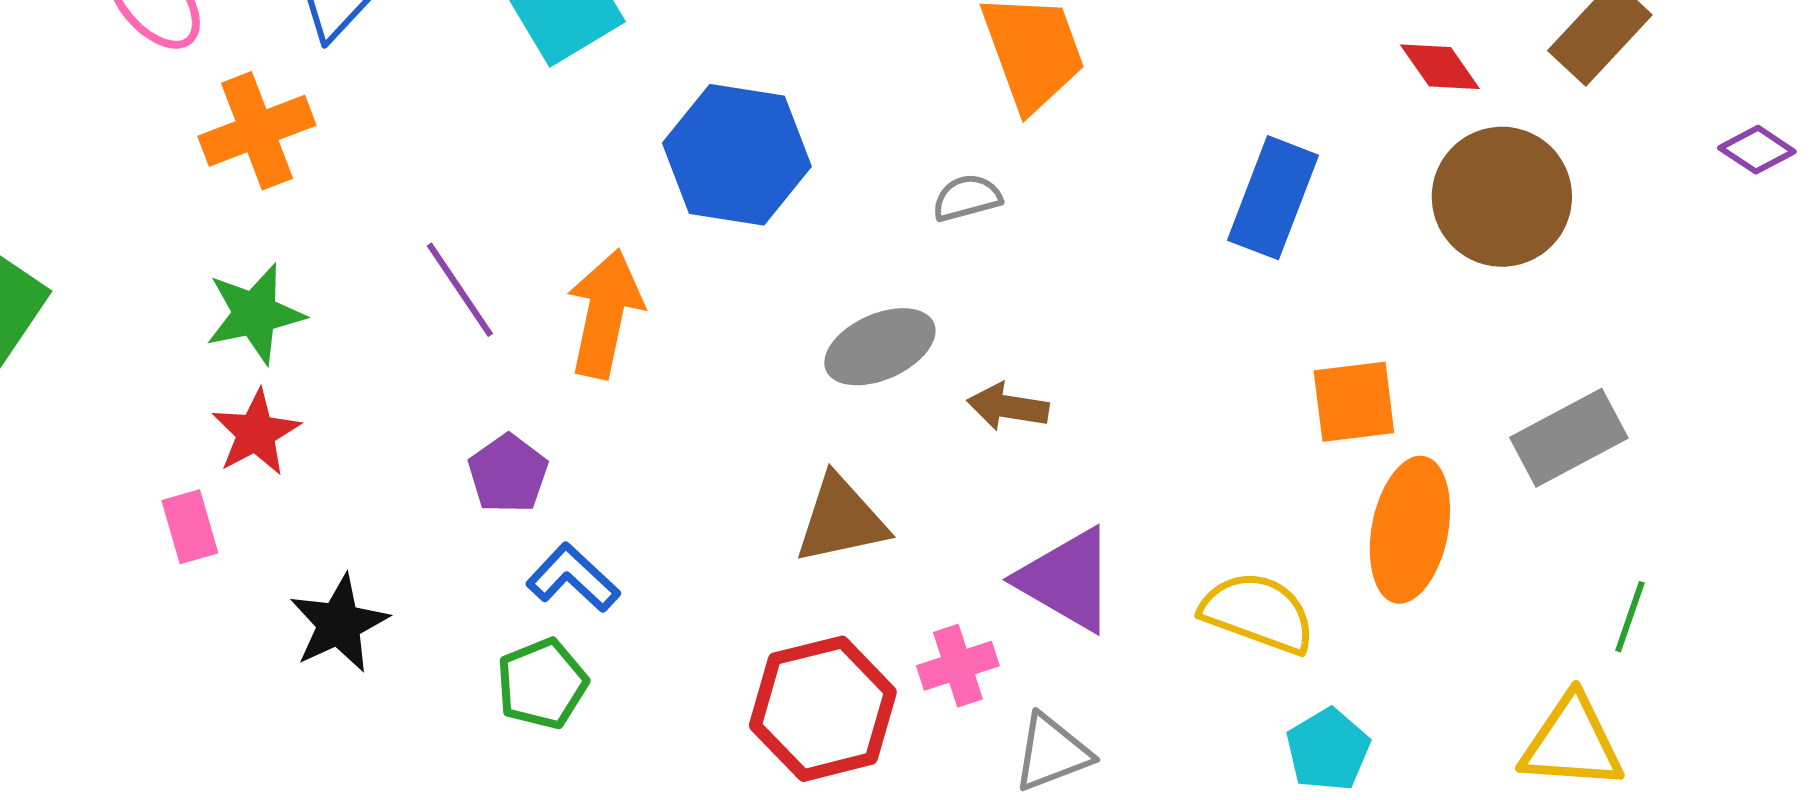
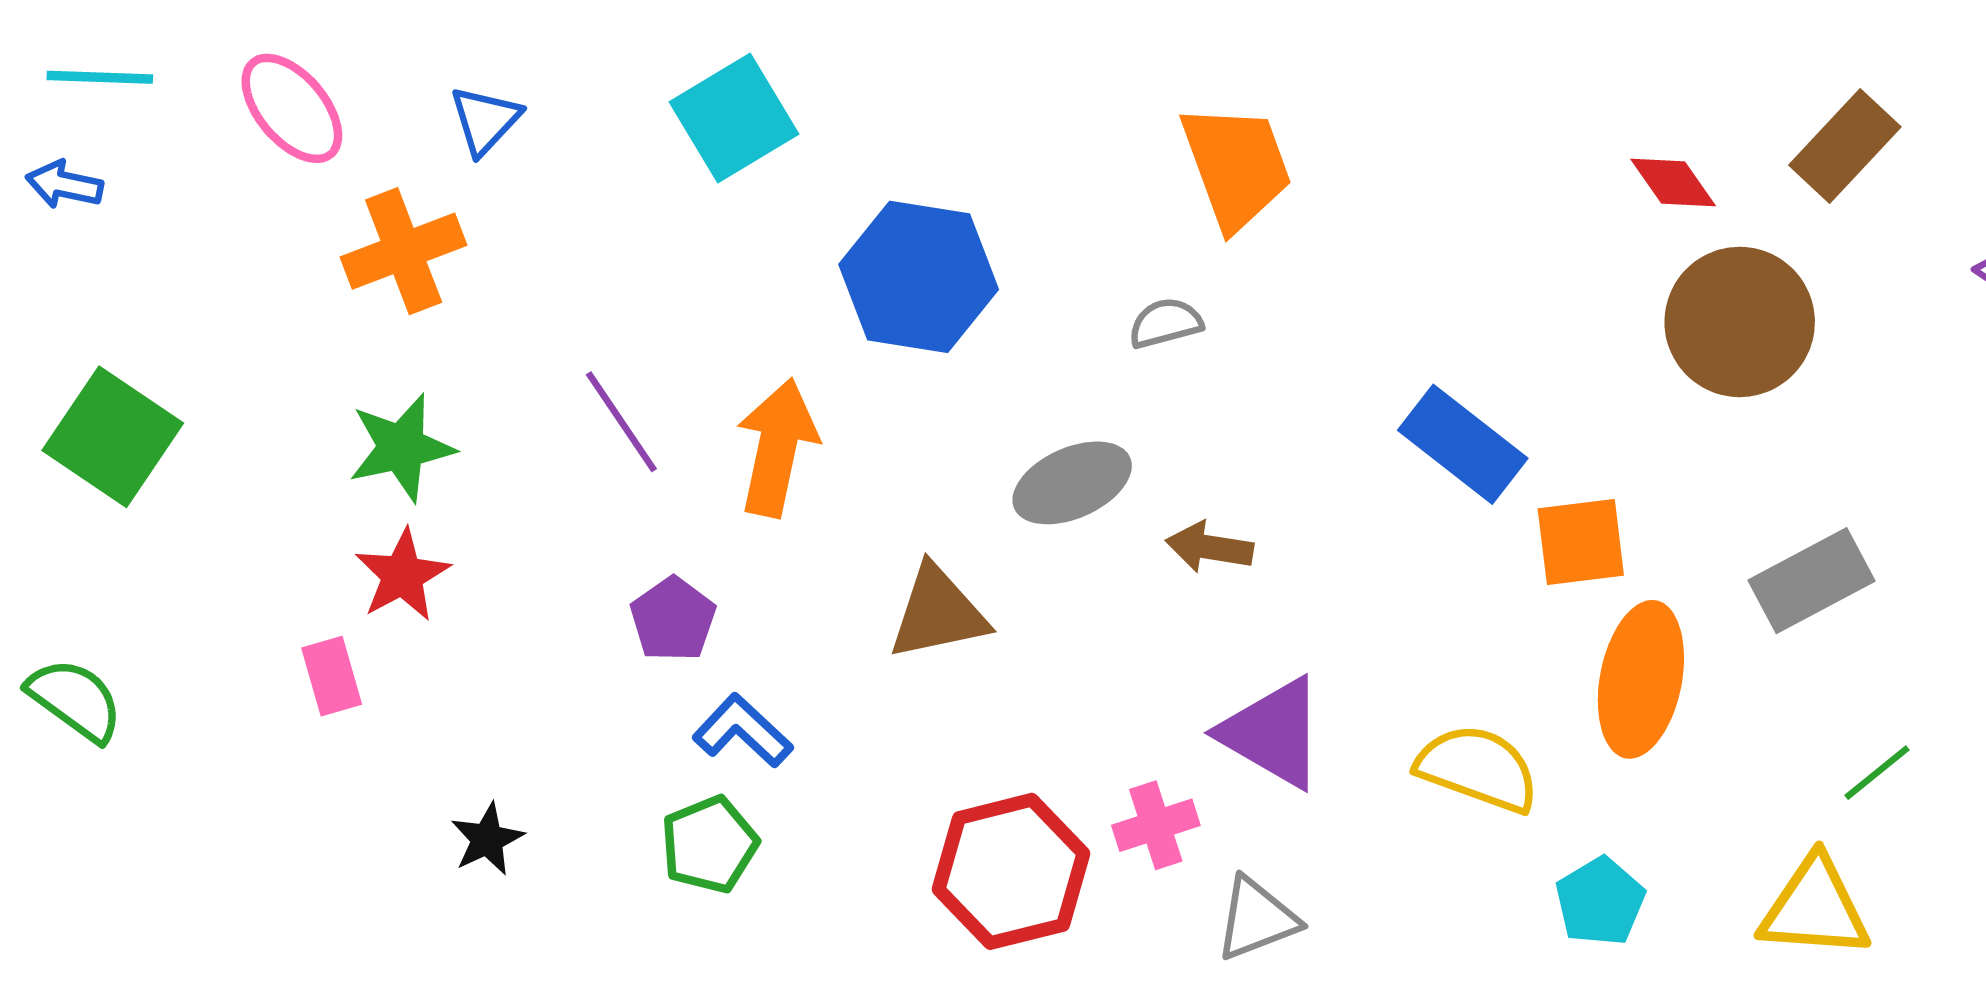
blue rectangle: (1273, 198) -> (1463, 444), moved, turned -73
brown triangle: (841, 520) -> (938, 613), moved
green line: (1630, 617) -> (1877, 773), turned 32
black star: (339, 624) -> (487, 839), moved, size x0.7
cyan pentagon: (1328, 750) -> (1600, 901), moved

